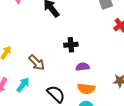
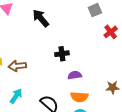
brown arrow: (37, 63) -> (17, 66), moved, turned 132

